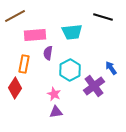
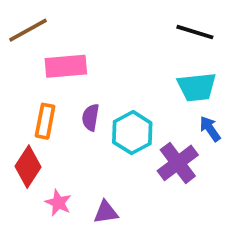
cyan trapezoid: (72, 32) -> (197, 87), moved
purple semicircle: (48, 53) -> (91, 117), moved
pink star: (54, 94) -> (58, 203), moved

